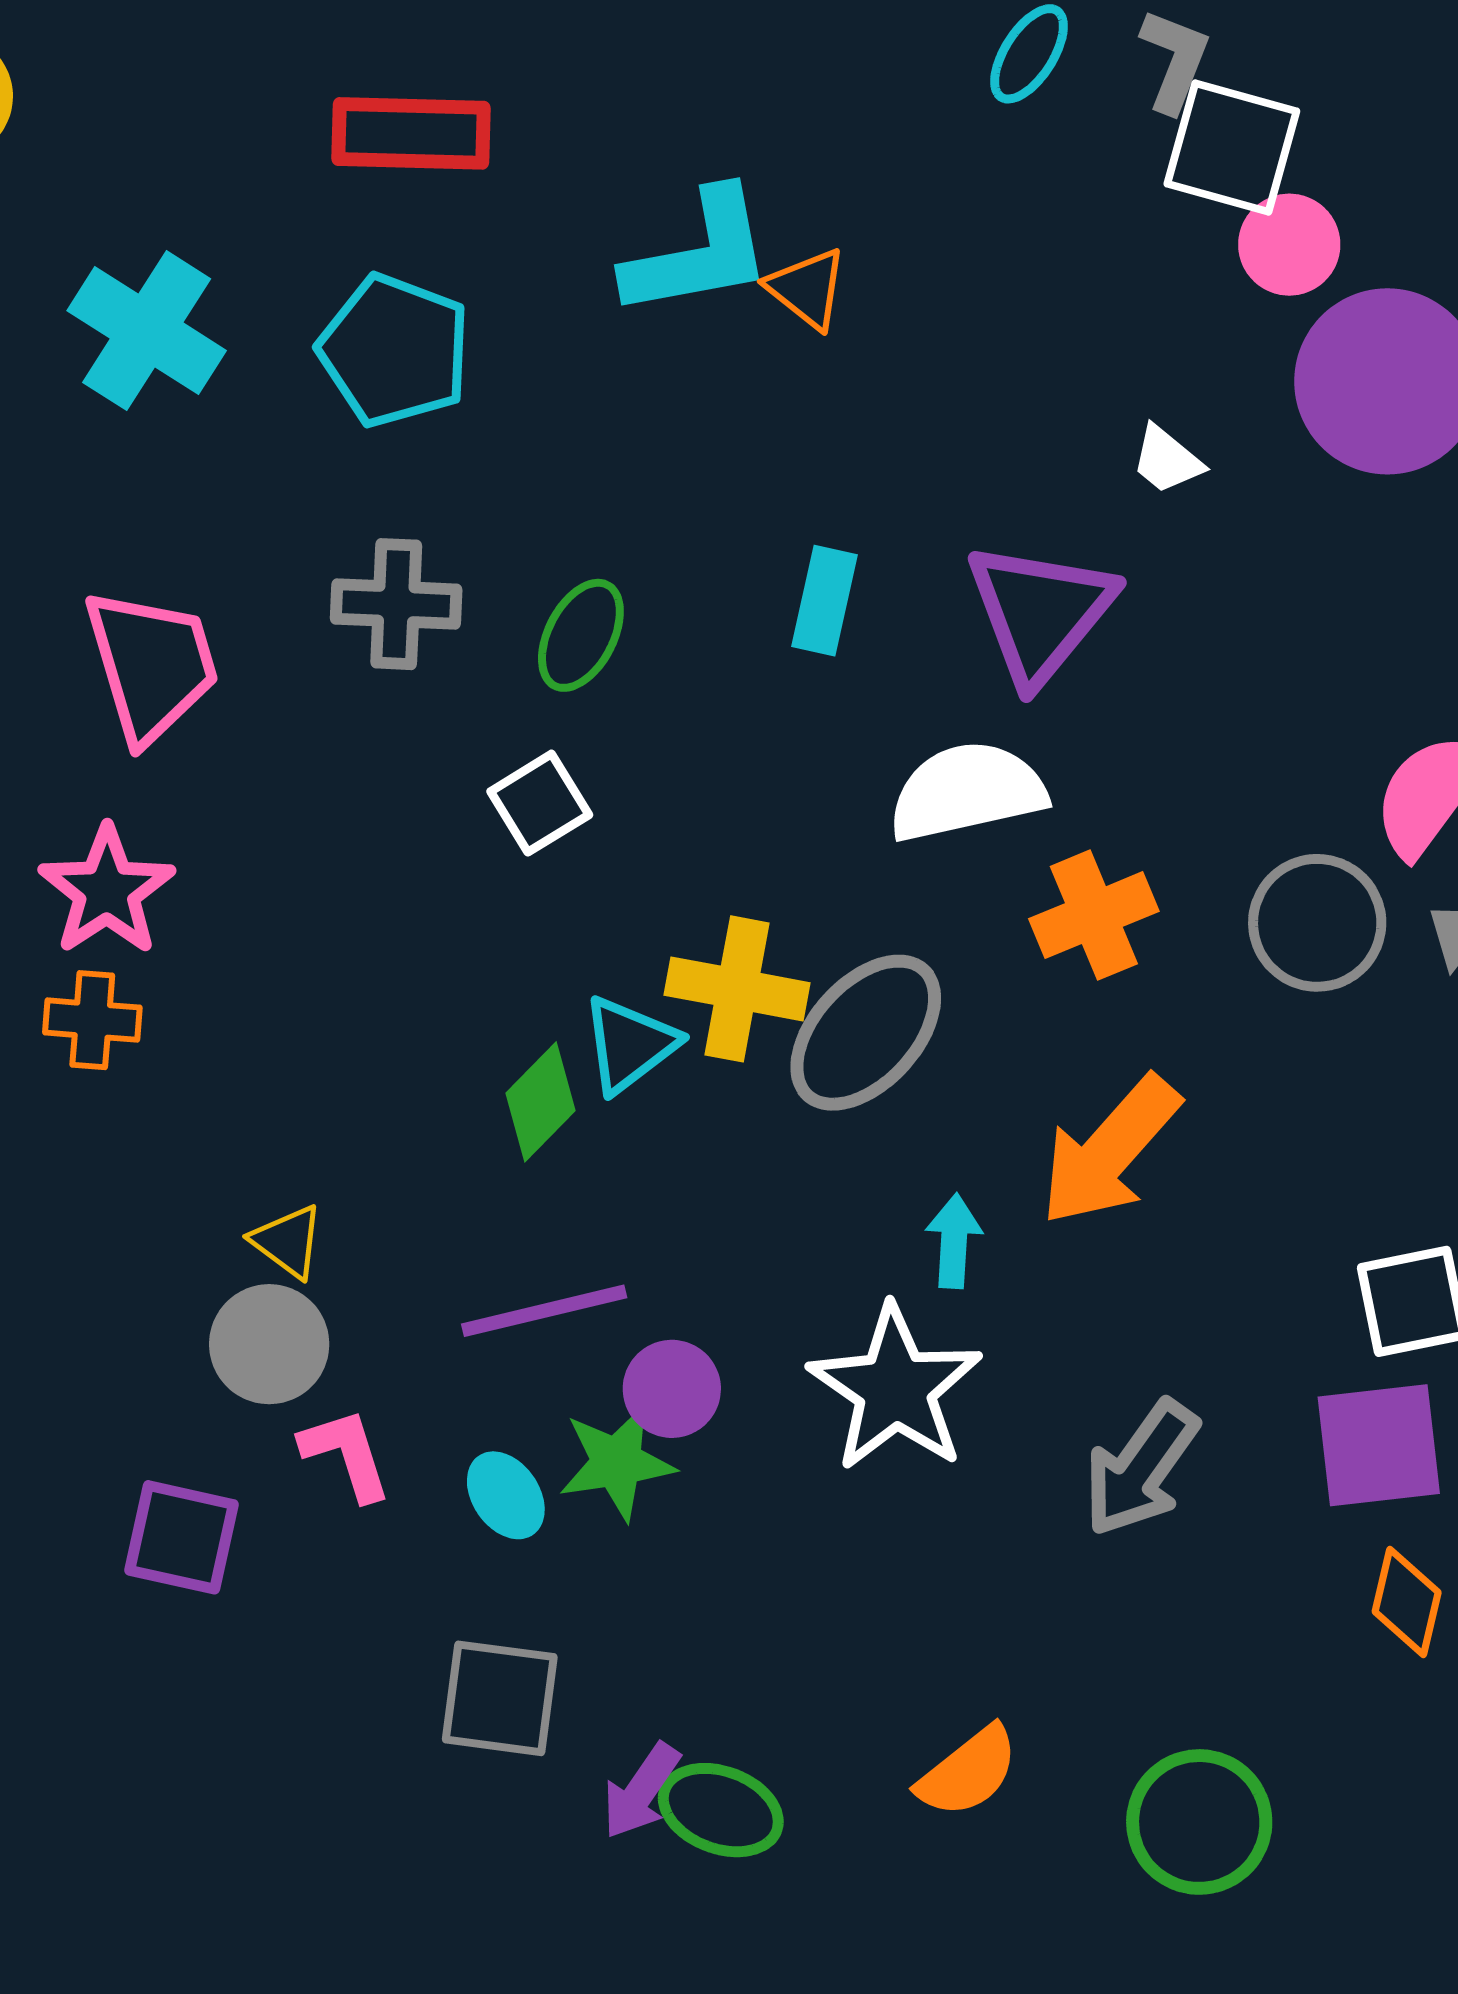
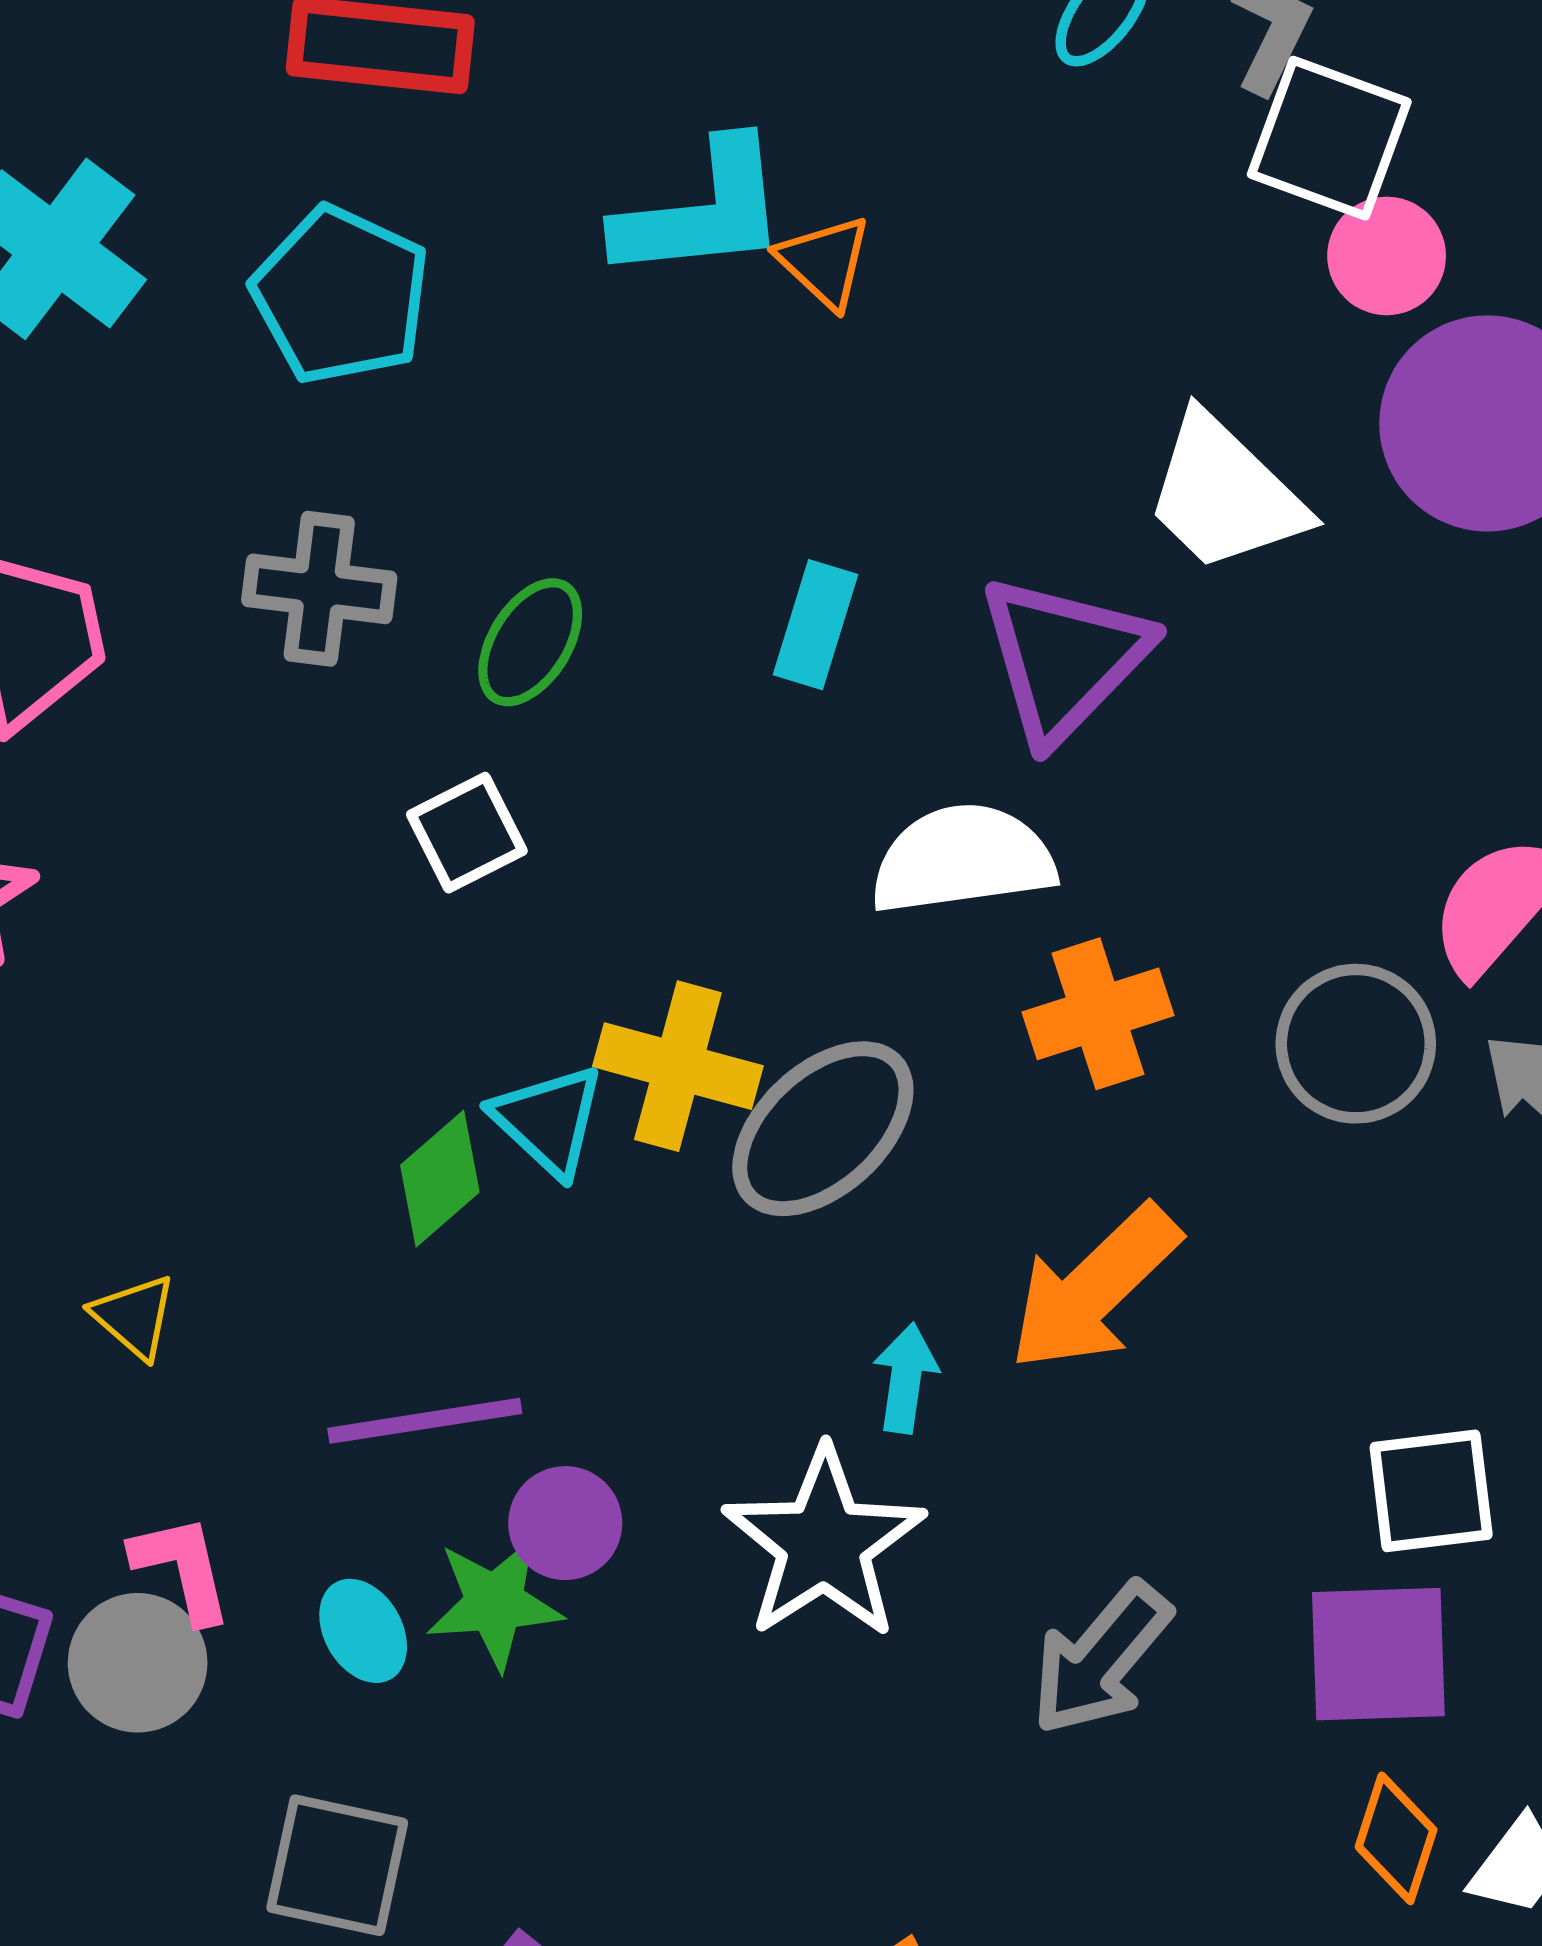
white trapezoid: (1167, 460) -> (1225, 494), size x2.0
cyan triangle: (630, 1044) -> (548, 1120), turned -44
gray circle: (269, 1344) -> (138, 1663), moved

